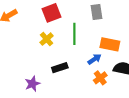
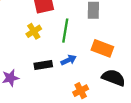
blue arrow: (94, 59) -> (68, 60), moved
orange cross: (100, 78) -> (81, 91), moved

